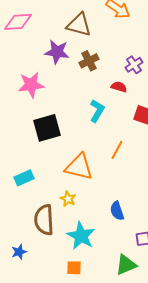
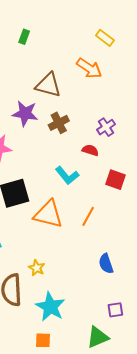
cyan L-shape: (97, 111) -> (67, 175), turned 110
orange triangle: (79, 167) -> (48, 214), moved
blue semicircle: (117, 211) -> (106, 264), moved

